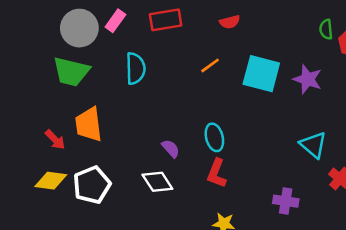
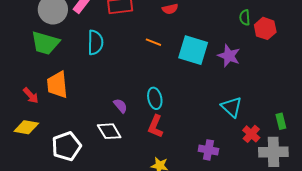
orange line: (210, 65) -> (153, 42), turned 56
white pentagon: (92, 185) -> (66, 146), moved

